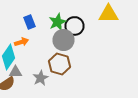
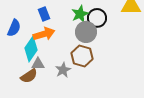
blue rectangle: (30, 22) -> (44, 14), moved
orange arrow: (22, 42) -> (44, 34), size x1.5

